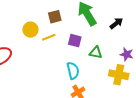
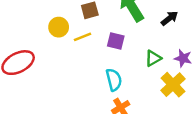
green triangle: (96, 53) -> (153, 58), moved, turned -40
yellow cross: (119, 75) -> (173, 85), turned 36

